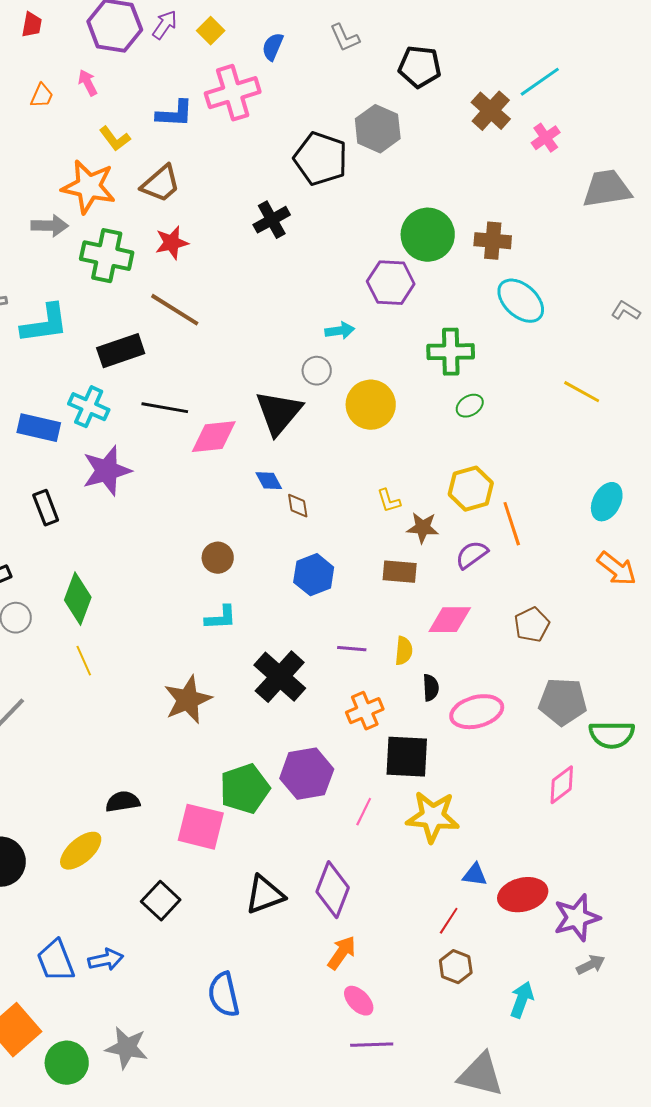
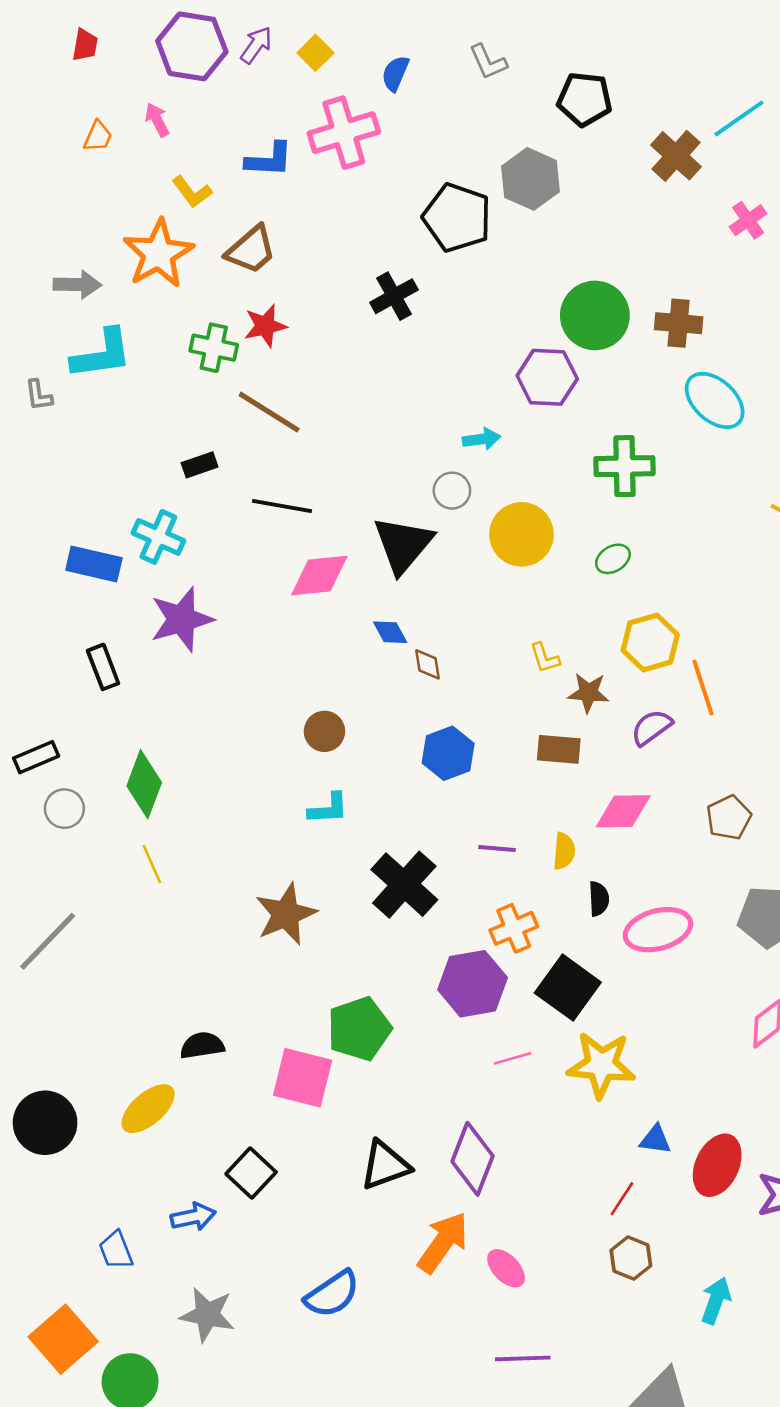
pink cross: (546, 138) -> (748, 220), moved
orange star: (89, 187) -> (158, 254), turned 30
gray arrow: (50, 226) -> (77, 285), moved
green cross: (107, 256) -> (214, 348), moved, size x0.7
cyan L-shape: (45, 324) -> (102, 354), moved
black rectangle: (121, 351) -> (200, 465), size x0.6
green ellipse: (470, 406) -> (613, 559), moved
black line: (165, 408) -> (282, 506), moved
black square: (407, 757) -> (568, 988), turned 33
purple hexagon: (307, 774) -> (473, 984), moved
pink line: (364, 812) -> (512, 1058), turned 48
red ellipse: (523, 895) -> (717, 1165), turned -51
orange arrow: (342, 953) -> (443, 1243), moved, size x1.4
blue arrow: (106, 960) -> (193, 1217), moved
blue trapezoid: (56, 961) -> (116, 1250), size x0.7
blue semicircle: (224, 995) -> (332, 1294), turned -111
pink ellipse: (359, 1001) -> (506, 1268), moved
gray star: (127, 1048) -> (207, 1315), moved

